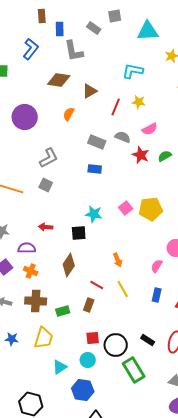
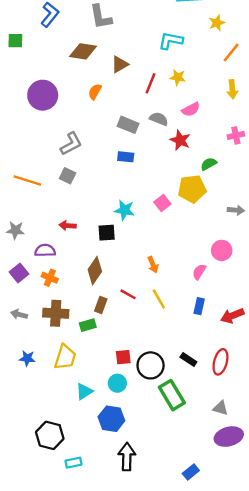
green semicircle: (165, 156) -> (209, 164), moved
yellow pentagon: (151, 209) -> (192, 189), moved
brown rectangle: (89, 305) -> (101, 305), moved

